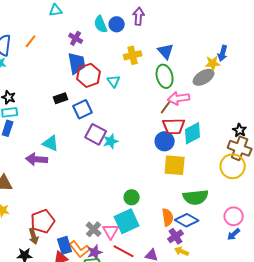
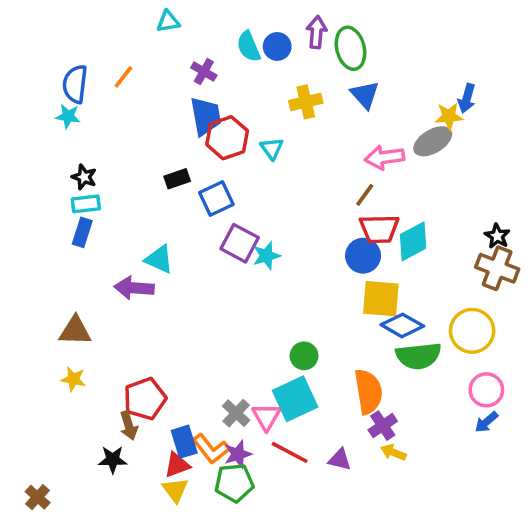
green ellipse: (165, 76) -> (350, 48), moved
pink arrow: (179, 98) -> (384, 157), moved
yellow circle: (233, 166) -> (472, 331), moved
orange semicircle: (168, 217) -> (368, 392), size x1.4
blue diamond: (187, 220) -> (402, 325), moved

